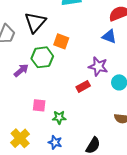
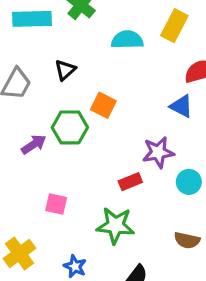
black triangle: (35, 22) -> (65, 70), size x0.6
purple star: (98, 66) -> (158, 152), turned -30
green star: (59, 117) -> (115, 225), moved, size x1.6

